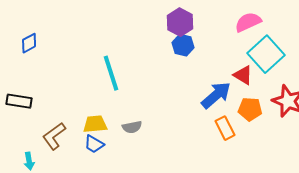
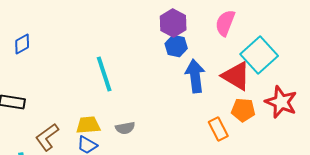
pink semicircle: (248, 22) -> (225, 23), moved, turned -44
red triangle: (243, 75) -> (236, 76), size x1.5
blue arrow: (216, 95) -> (195, 76), moved, turned -56

